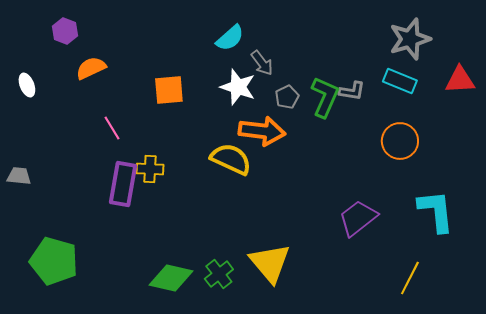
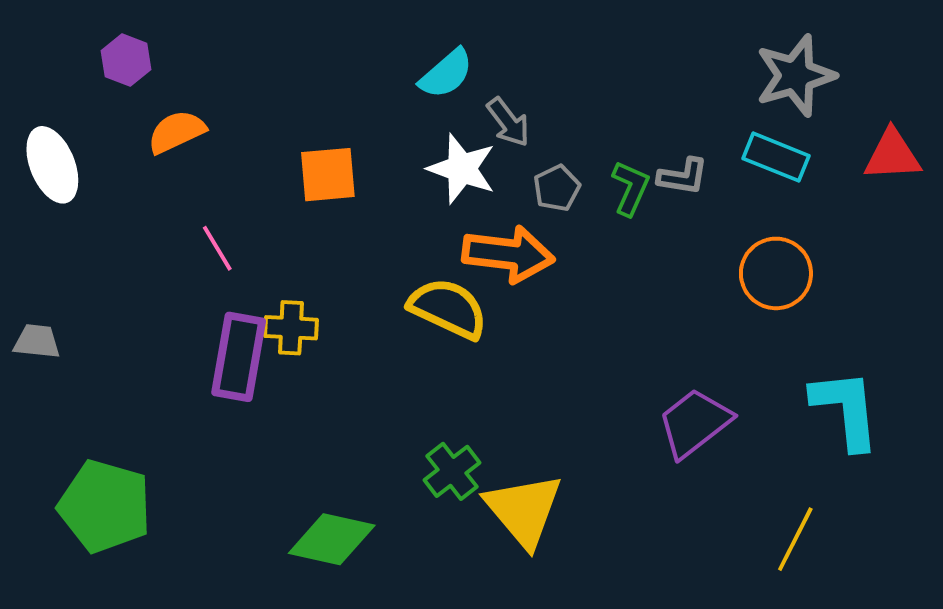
white ellipse: (27, 85) -> (52, 165), size x1.6
green L-shape: (325, 97) -> (630, 188), size x0.7
green cross: (219, 274) -> (452, 471), moved

